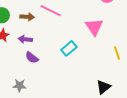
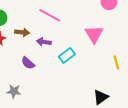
brown arrow: (27, 17) -> (22, 32), moved
purple arrow: (25, 39) -> (44, 42), moved

